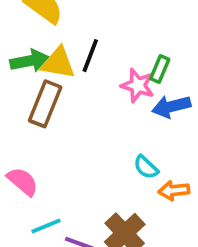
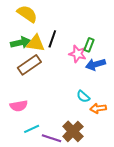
brown rectangle: (45, 104) -> (29, 65), turned 35
pink semicircle: (23, 181) -> (19, 106), turned 132

